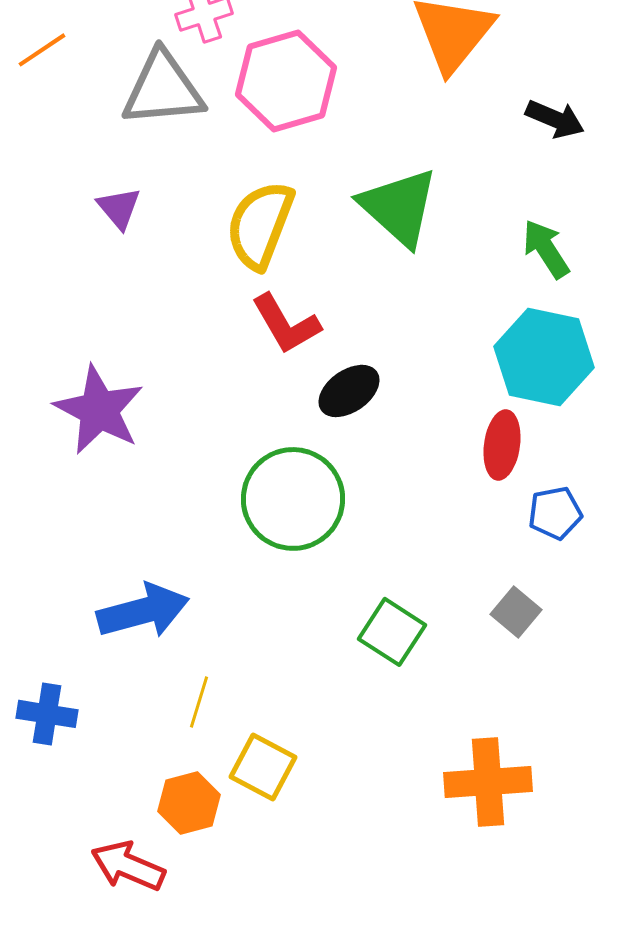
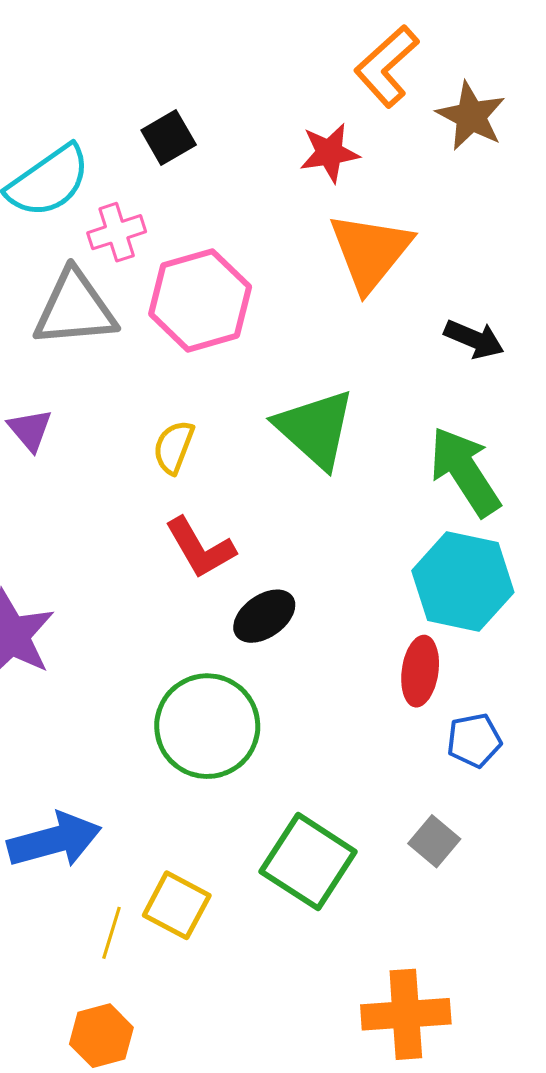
yellow semicircle: (260, 225) -> (174, 447), size x0.6
green arrow: (546, 249) -> (465, 472), size x1.5
green square: (392, 632) -> (308, 862), size x1.4
yellow square: (263, 767) -> (177, 905), moved

